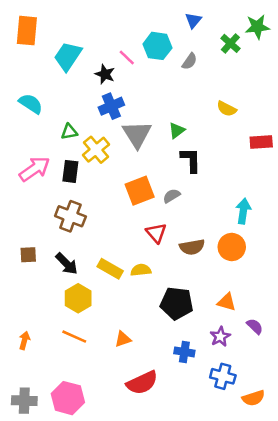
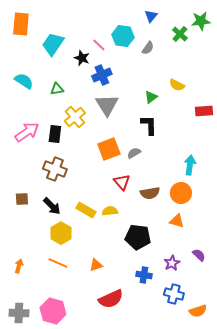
blue cross: (111, 106) -> (102, 75), moved
green triangle: (177, 130) -> (151, 97), moved
green triangle: (69, 132) -> (57, 89), moved
orange triangle: (227, 302) -> (177, 221), moved

